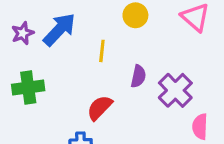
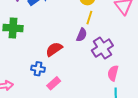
yellow line: (102, 51) -> (89, 18), moved

